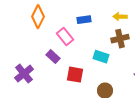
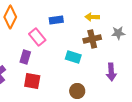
purple rectangle: (53, 57) -> (25, 57), turned 64
red square: (75, 75) -> (32, 81), moved

